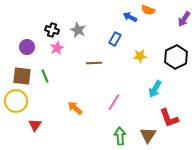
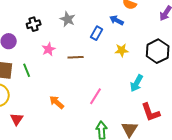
blue arrow: (130, 17) -> (117, 20), moved
black cross: (52, 30) -> (34, 24), turned -32
gray star: (78, 30) -> (68, 19), moved
pink star: (57, 48) -> (49, 49), moved

